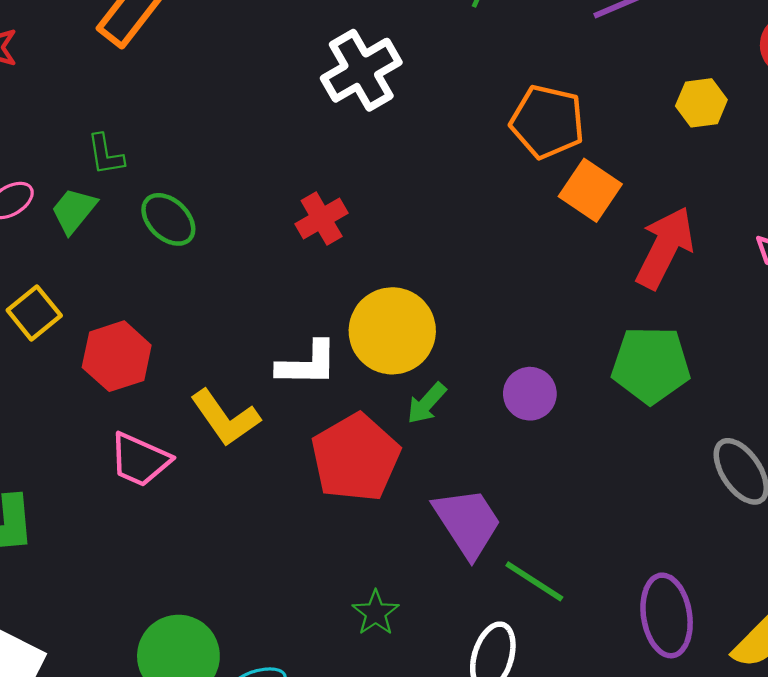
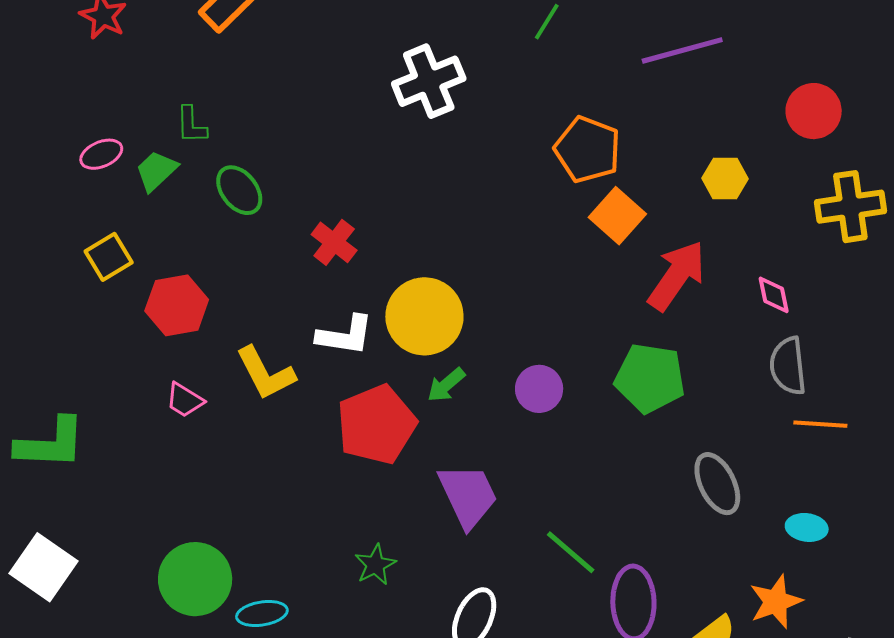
yellow hexagon: (701, 103) -> (725, 178), moved
red cross: (322, 218) -> (334, 242), moved, turned -30
pink trapezoid: (140, 460) -> (185, 400), size x0.7
green line: (534, 581) -> (571, 552), moved

